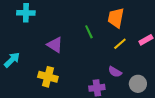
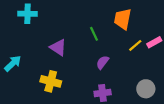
yellow line: (120, 44) -> (135, 45), moved
purple semicircle: (115, 72) -> (103, 62), moved, turned 96

